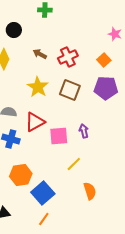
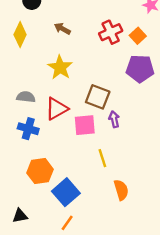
red cross: (68, 57) -> (111, 32), moved
brown square: (70, 90) -> (98, 97), moved
yellow line: (74, 164) -> (102, 158), turned -63

